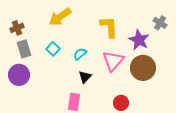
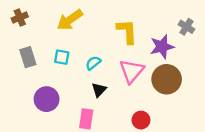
brown cross: (17, 28) -> (20, 17), moved
purple star: (139, 40) -> (162, 47), turned 30
cyan square: (53, 49) -> (62, 57), turned -32
purple circle: (19, 75) -> (47, 99), moved

